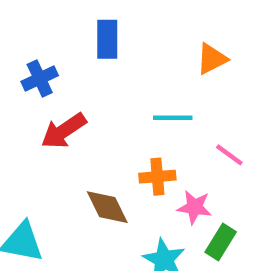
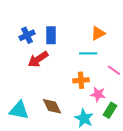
blue rectangle: (107, 39) -> (51, 35), moved
orange triangle: (212, 59) -> (98, 33), moved
brown diamond: (107, 207) -> (52, 106), moved

